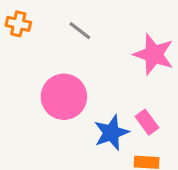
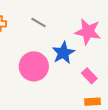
blue star: (111, 133) -> (63, 53), moved

